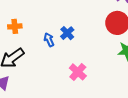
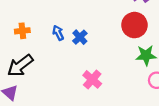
blue arrow: (49, 40) -> (58, 33), moved

